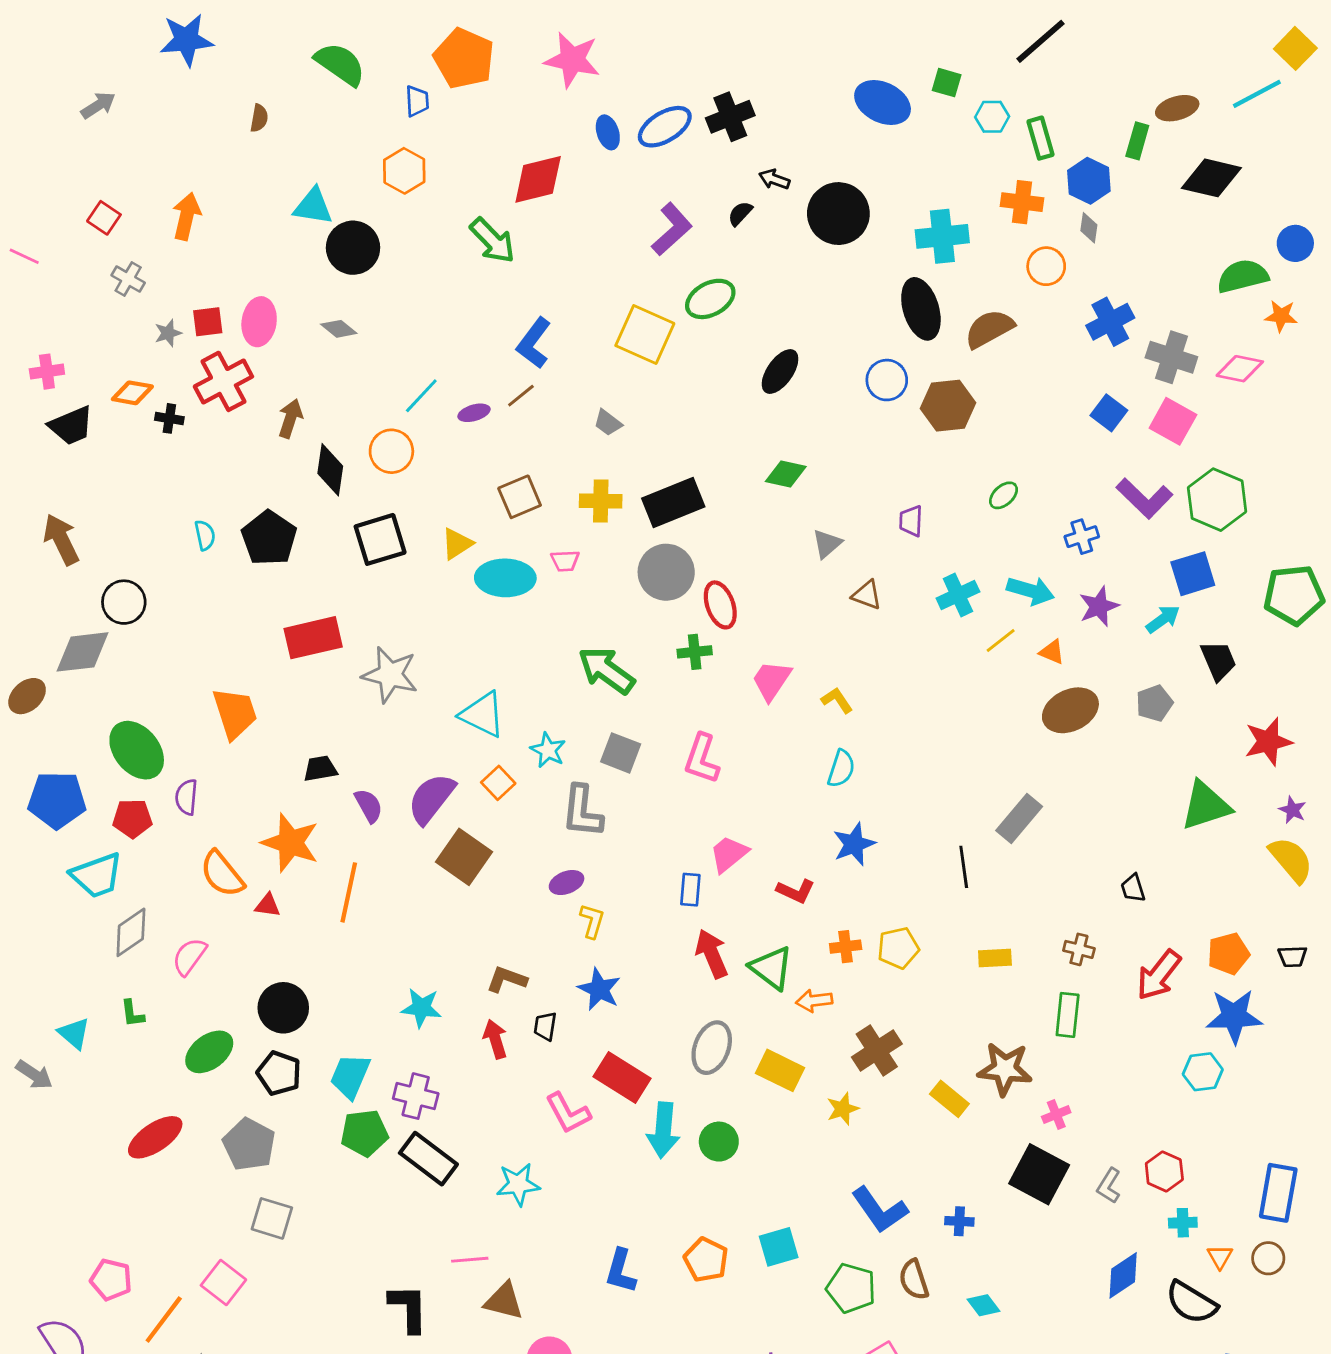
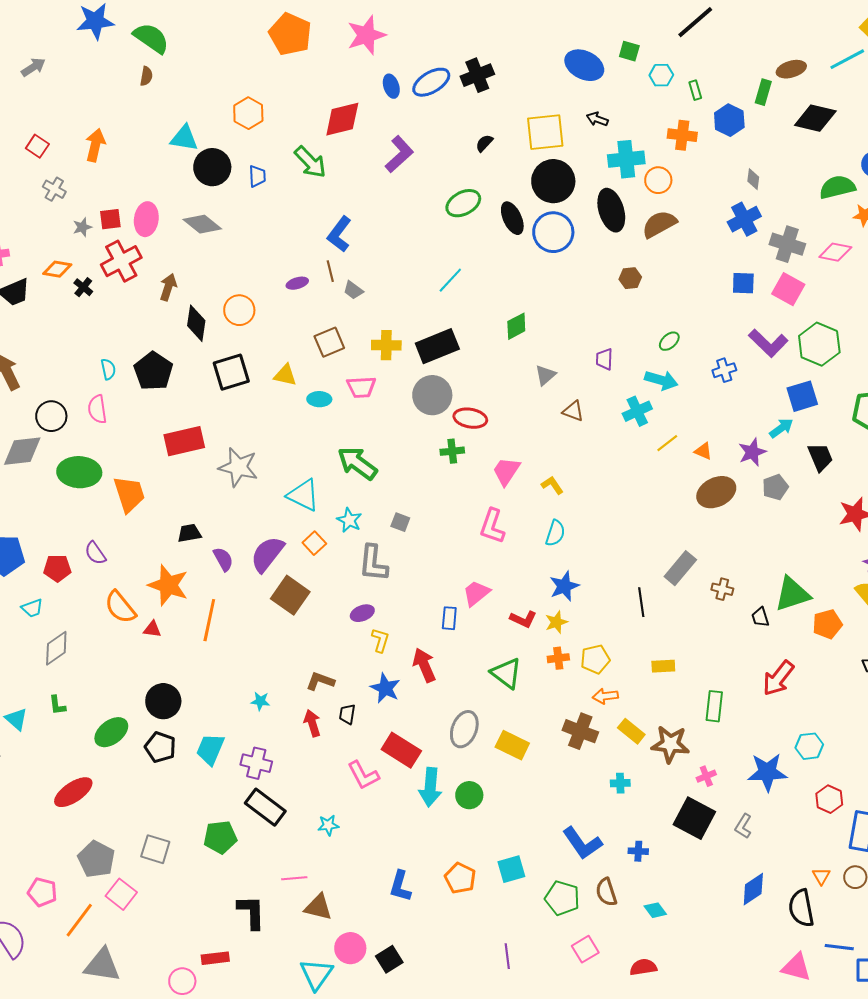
pink star: (572, 60) -> (366, 35), turned -30
green semicircle: (340, 64) -> (151, 38), moved
blue trapezoid: (417, 101) -> (257, 176), moved
green rectangle: (1041, 138) -> (695, 90), size x0.7
black arrow: (774, 179) -> (597, 119), moved
black circle: (838, 214) -> (553, 181), moved
gray diamond: (1089, 228) -> (753, 179), moved
purple L-shape: (672, 229) -> (399, 154), moved
orange circle: (1046, 266) -> (658, 180), moved
gray diamond: (339, 329) -> (202, 224), size x1.5
yellow square: (645, 335) -> (545, 132), moved, turned -30
black ellipse: (780, 372) -> (512, 218), moved, turned -60
blue circle: (887, 380) -> (553, 232), moved, size x1.4
cyan line: (421, 396) -> (450, 280), moved
brown line: (521, 396) -> (330, 271), turned -65
brown hexagon: (948, 406) -> (630, 278), size x0.6
blue square: (1109, 413) -> (743, 283), turned -35
black cross: (169, 418) -> (83, 287), turned 30
gray trapezoid: (608, 423) -> (353, 290), moved
green diamond: (786, 474) -> (516, 326), turned -40
yellow triangle: (457, 544) -> (285, 375), turned 45
pink trapezoid: (565, 561) -> (361, 387), size x1.4
cyan ellipse: (505, 578) -> (319, 399), size x0.6
cyan arrow: (1031, 591) -> (661, 380), moved
red ellipse: (720, 605) -> (470, 418), turned -60
purple star: (1099, 606) -> (752, 452), moved
green arrow: (606, 670) -> (357, 463), moved
green ellipse: (137, 750) -> (79, 472), moved, turned -48
gray square: (621, 753) -> (400, 522), size x0.7
pink L-shape: (702, 759) -> (492, 526), moved
purple semicircle: (186, 797) -> (95, 553), turned -40
green triangle: (1206, 806) -> (792, 594), moved
cyan trapezoid: (97, 875) -> (32, 608), size x0.6
brown cross: (1079, 949) -> (722, 589), moved
red arrow: (712, 954) -> (424, 665), moved
orange pentagon: (1228, 954) -> (827, 624), moved
pink semicircle: (189, 957) -> (97, 409), moved, turned -44
orange arrow: (814, 1001) -> (605, 696), moved
cyan star: (421, 1008) -> (260, 701), size x0.7
blue star: (1234, 1016) -> (767, 772), moved
brown cross: (877, 1050) -> (580, 731), turned -36
yellow rectangle: (949, 1099) -> (631, 731), moved
yellow star: (843, 1109) -> (556, 622), moved
green pentagon: (364, 1133) -> (220, 837), moved
gray pentagon: (249, 1144) -> (96, 859), moved
red hexagon: (1164, 1171) -> (829, 799), moved
cyan star: (518, 1184) -> (328, 825), size x0.7
cyan cross: (1183, 1223) -> (620, 783), moved
black semicircle: (1191, 1302) -> (801, 908), turned 48

